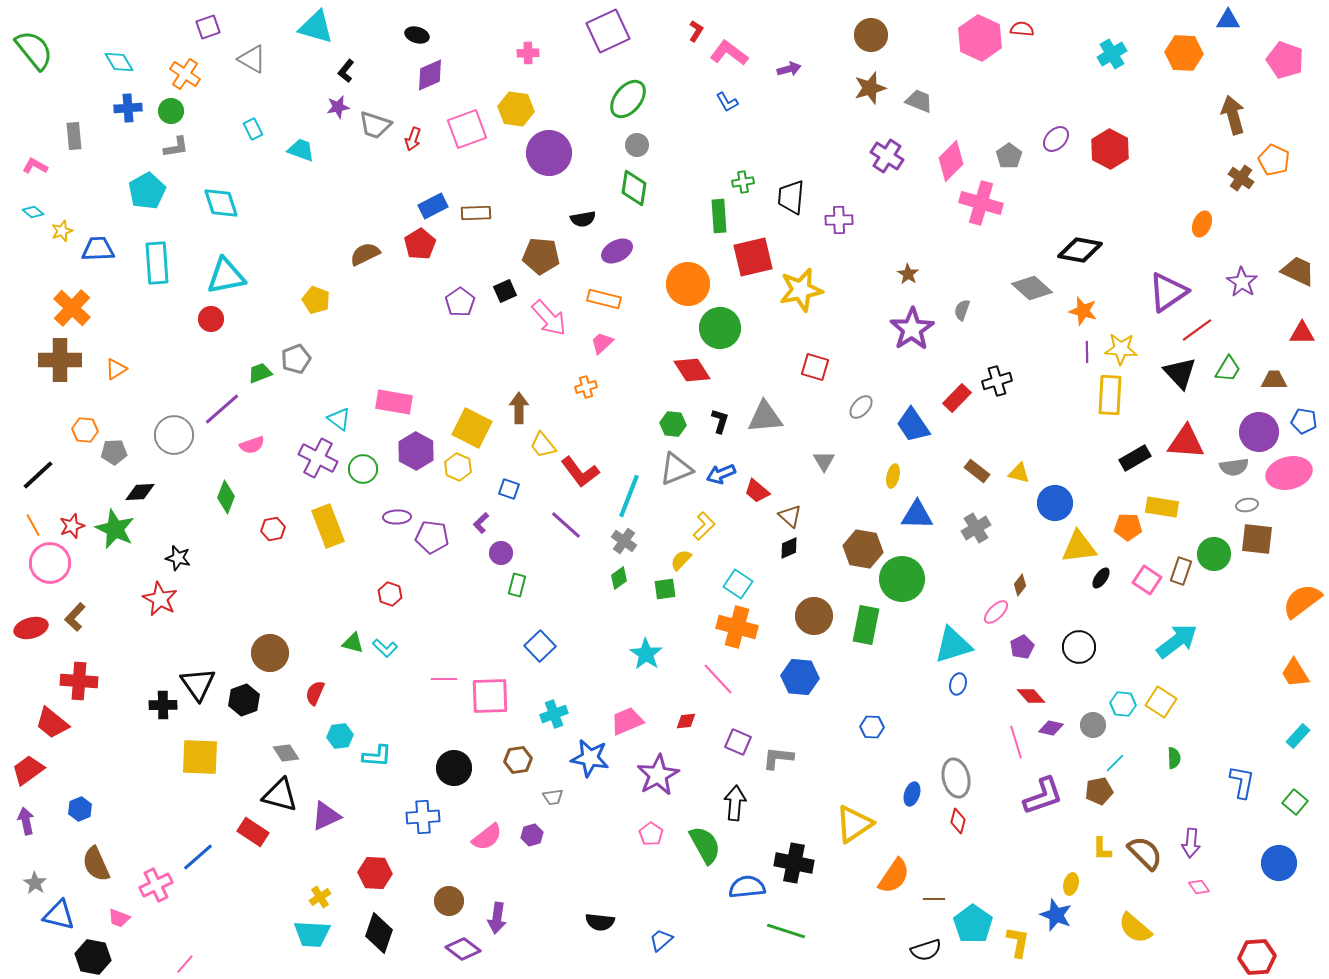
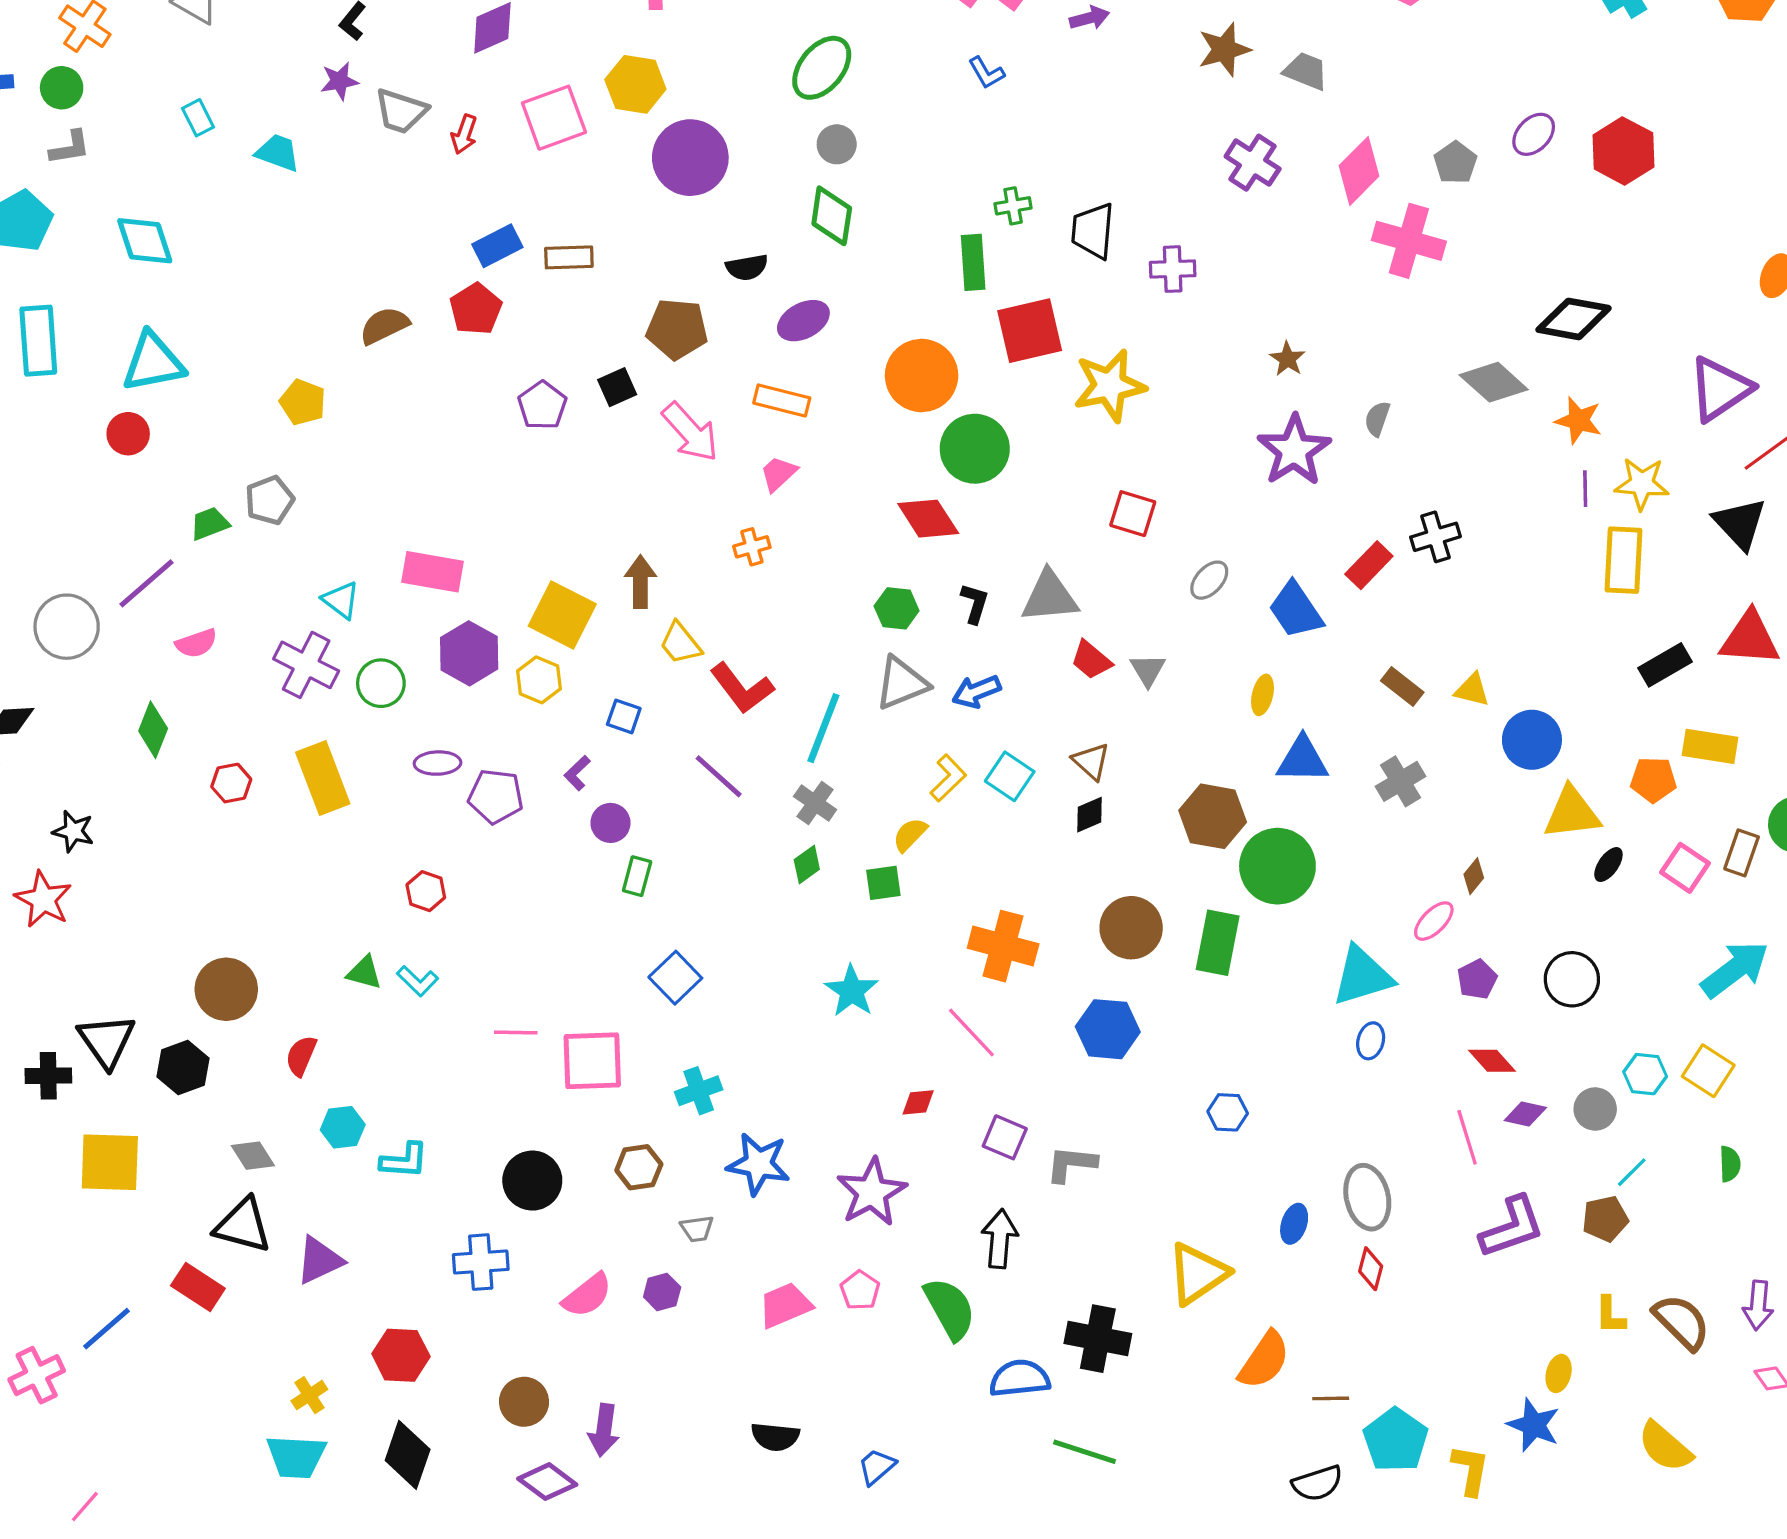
red trapezoid: (757, 491) -> (1091, 660), moved
cyan square: (738, 584) -> (1010, 776), moved
pink trapezoid: (627, 721) -> (785, 1305), moved

